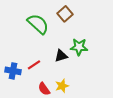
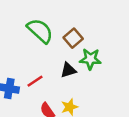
brown square: (65, 14) -> (73, 38), moved

